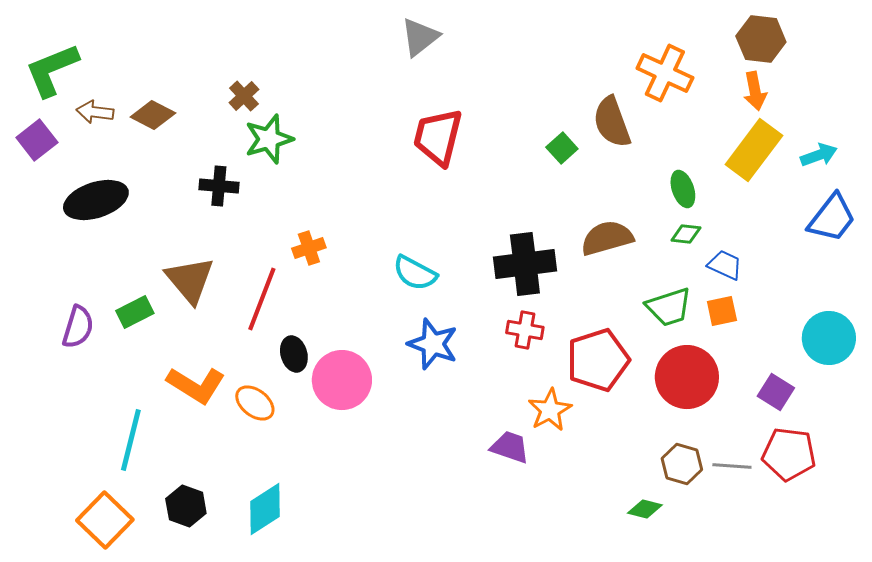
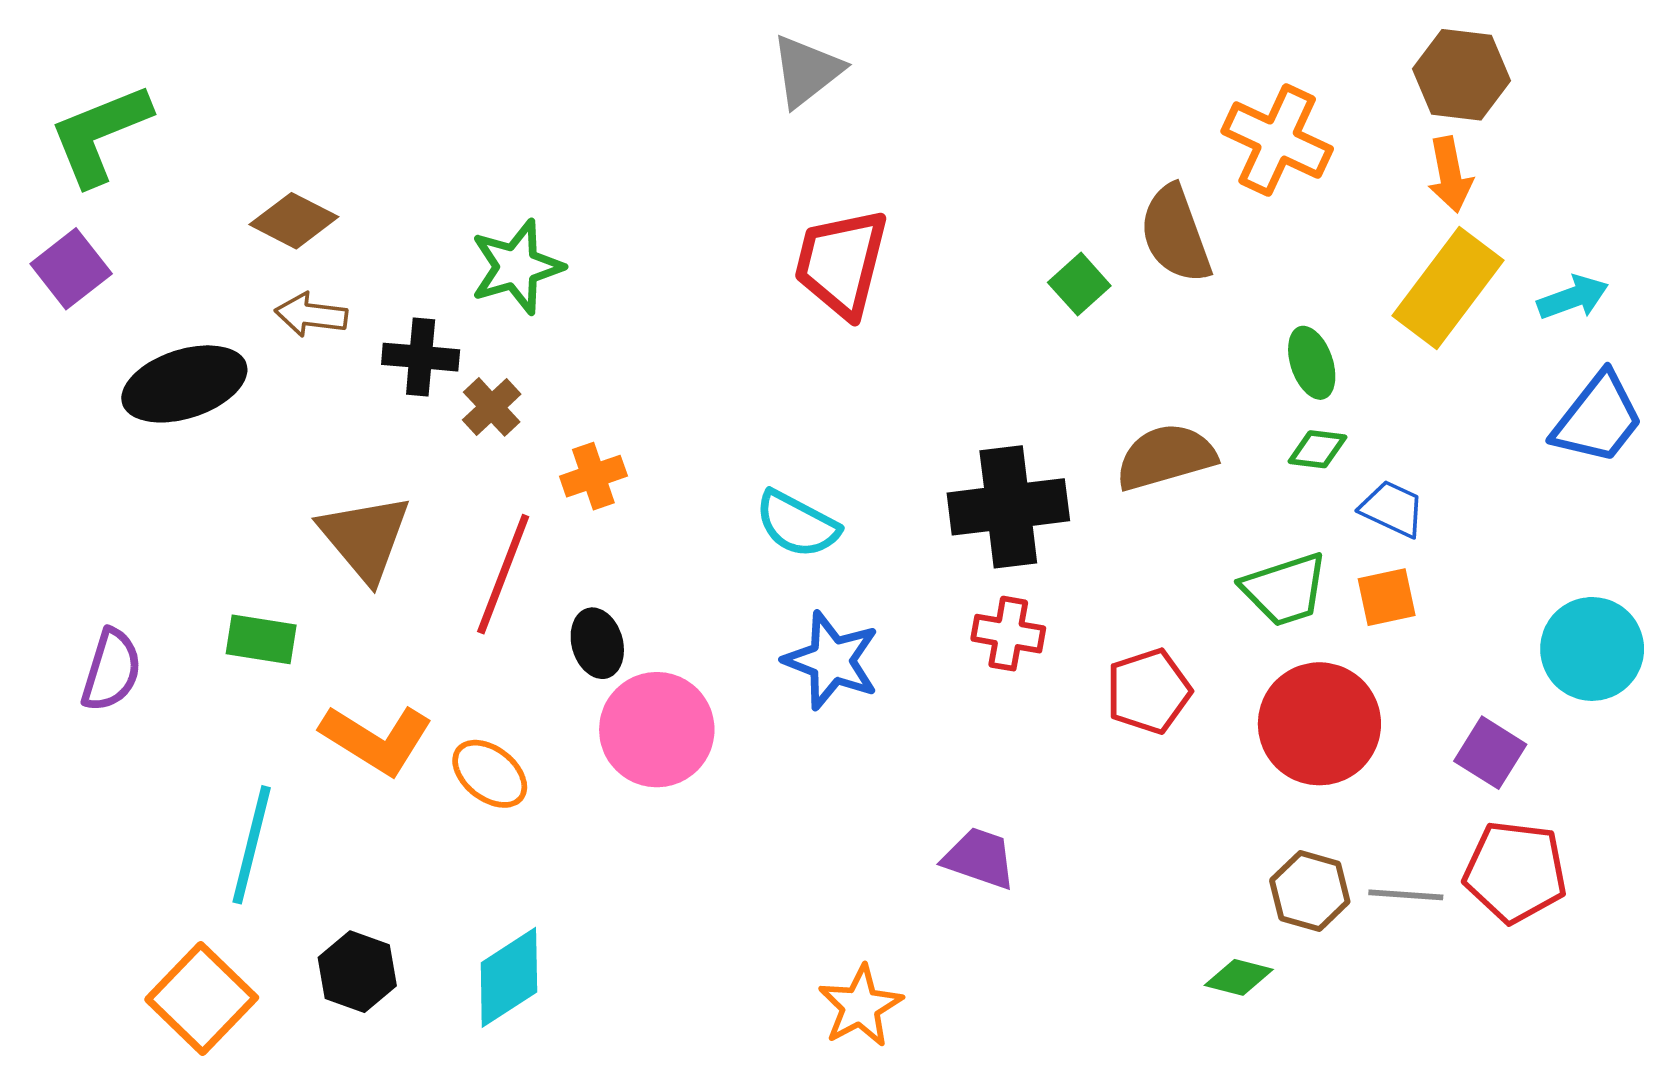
brown cross: (244, 96) -> (492, 407), moved
brown arrow: (95, 112) -> (311, 315), moved
green rectangle: (135, 312) -> (261, 639), moved, turned 36
purple semicircle: (78, 327) -> (111, 670), moved
black ellipse: (294, 354) -> (597, 643), moved
red pentagon: (598, 360) -> (1148, 691), size x0.7
orange star: (550, 410) -> (860, 1006), moved

